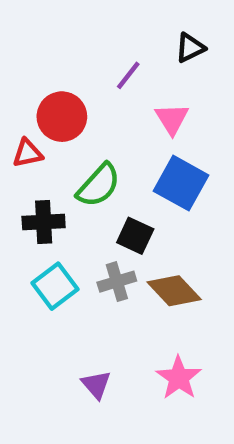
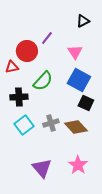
purple line: (128, 75) -> (47, 38), moved
black square: (135, 236) -> (86, 103), moved
purple triangle: (96, 385) -> (42, 168), size x1.5

